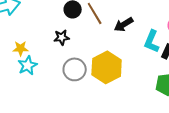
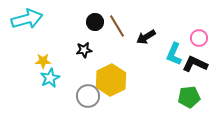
yellow hexagon: (107, 67) -> (111, 80), moved
gray circle: (75, 69) -> (88, 96), moved

